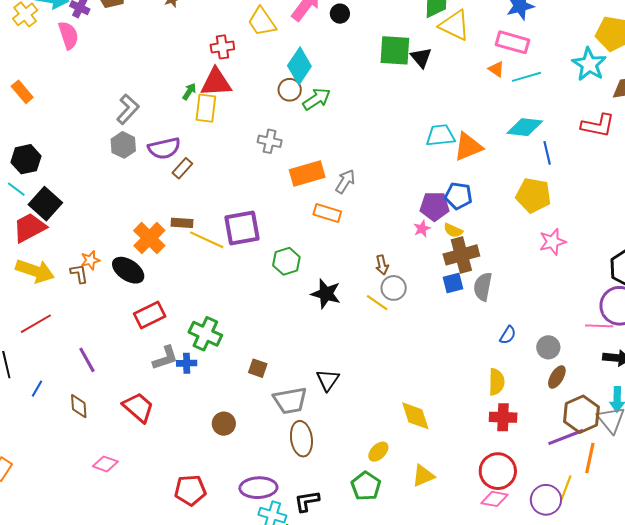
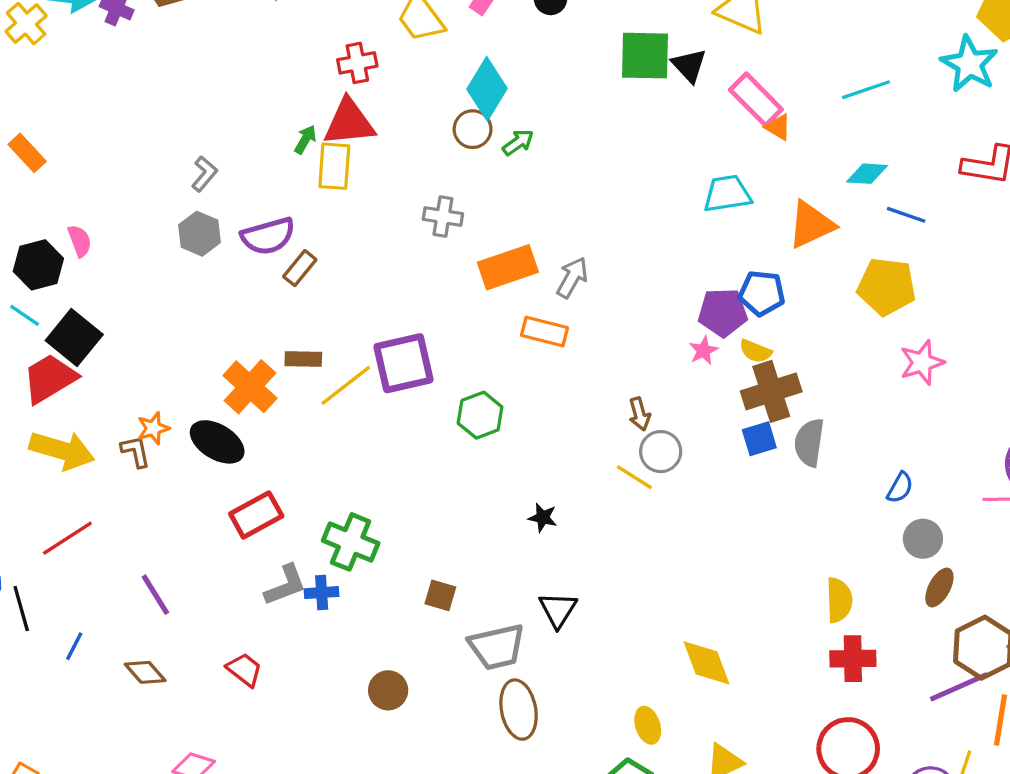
pink semicircle: (68, 35) -> (80, 241), moved, size x0.7
pink rectangle: (513, 42) -> (756, 100), moved, turned 32
orange triangle: (496, 69) -> (778, 127), moved
green arrow: (317, 99) -> (518, 142), size x0.7
gray L-shape: (128, 109) -> (204, 174), size x0.7
cyan diamond: (525, 127) -> (867, 174), size x0.7
orange triangle: (468, 147) -> (811, 225), moved
blue line: (547, 153) -> (906, 215), turned -55
yellow line: (207, 240) -> (346, 385), turned -60
black star: (326, 294) -> (543, 518), moved, size x0.6
blue semicircle: (508, 335) -> (900, 488), moved
brown diamond: (79, 406) -> (145, 672), turned -35
red trapezoid: (138, 407) -> (244, 670), size x0.7
yellow ellipse: (378, 452) -> (648, 725), turned -60

